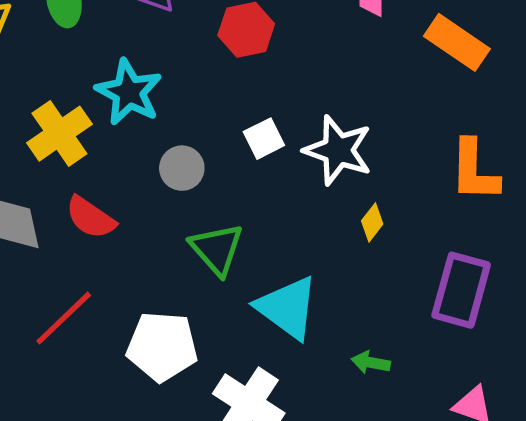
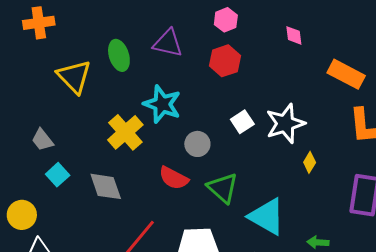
orange rectangle: (457, 42) -> (346, 74), moved
white star: (338, 150) -> (285, 124), turned -30
red semicircle: (91, 218) -> (174, 178), moved

